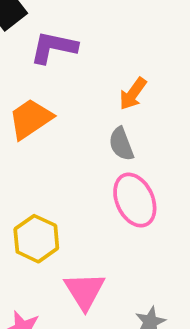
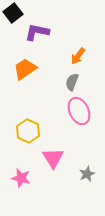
gray semicircle: (121, 144) -> (72, 82), turned 42

